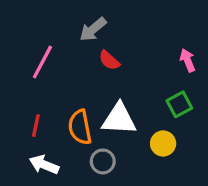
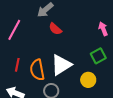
white triangle: (119, 119) -> (61, 65), turned -35
red line: (36, 126) -> (17, 65), moved

